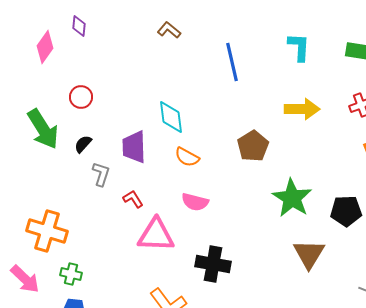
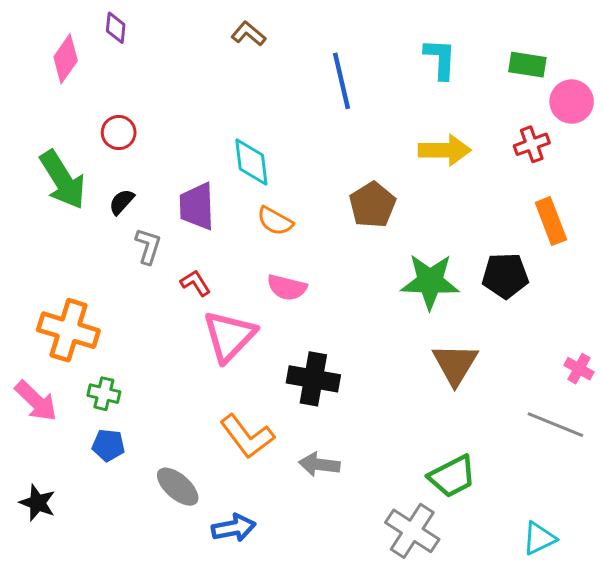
green star: (292, 198) -> (430, 282), turned -30
black pentagon: (346, 211) -> (505, 276), moved
pink triangle: (156, 235) -> (229, 336), turned -48

